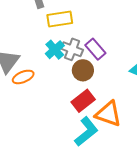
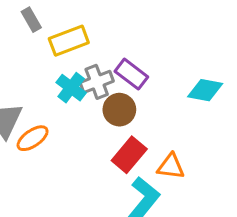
gray cross: (72, 49) -> (97, 82), turned -30
orange triangle: (108, 114) -> (171, 166), size x0.7

